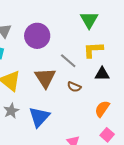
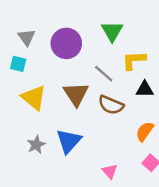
green triangle: (89, 20) -> (112, 31), moved
brown semicircle: (74, 87) -> (111, 105), size x1.5
gray star: (11, 111) -> (36, 145), moved

